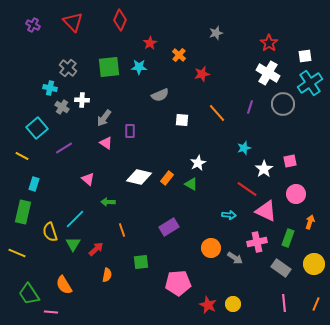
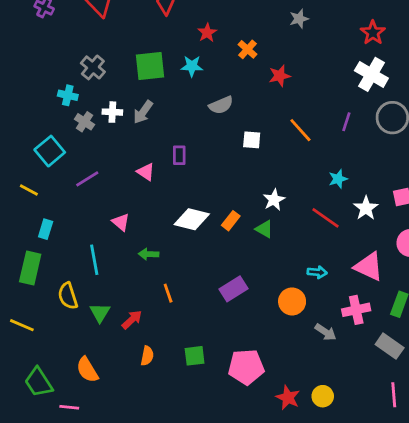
gray arrow: (104, 118) -> (143, 112), moved
red line: (247, 189) -> (326, 218), moved
cyan line: (75, 219) -> (94, 260), moved, turned -55
orange circle: (211, 248) -> (292, 301), moved
green square: (141, 262) -> (195, 356), moved

